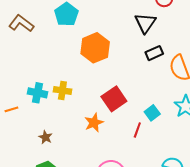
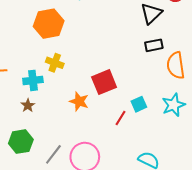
orange hexagon: (95, 48) -> (49, 24), moved
cyan cross: (38, 93) -> (33, 80), moved, turned -30
orange star: (94, 123) -> (79, 101), turned 30

